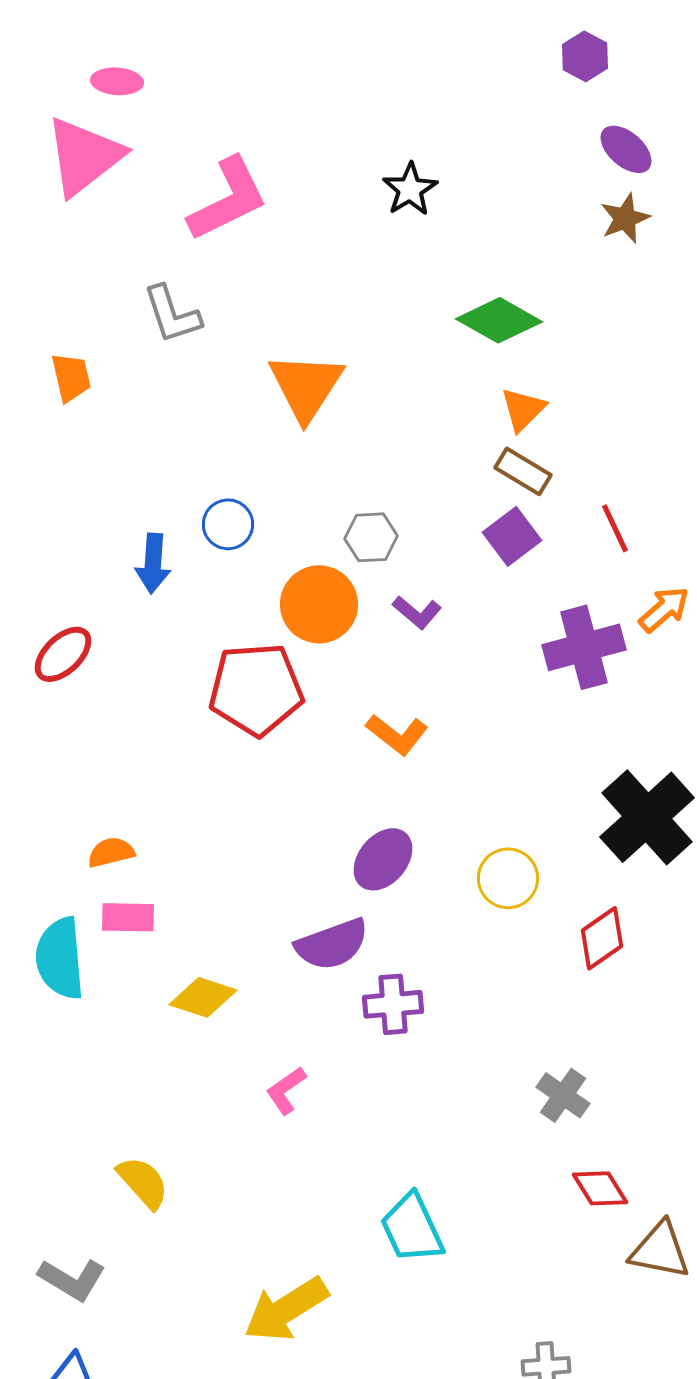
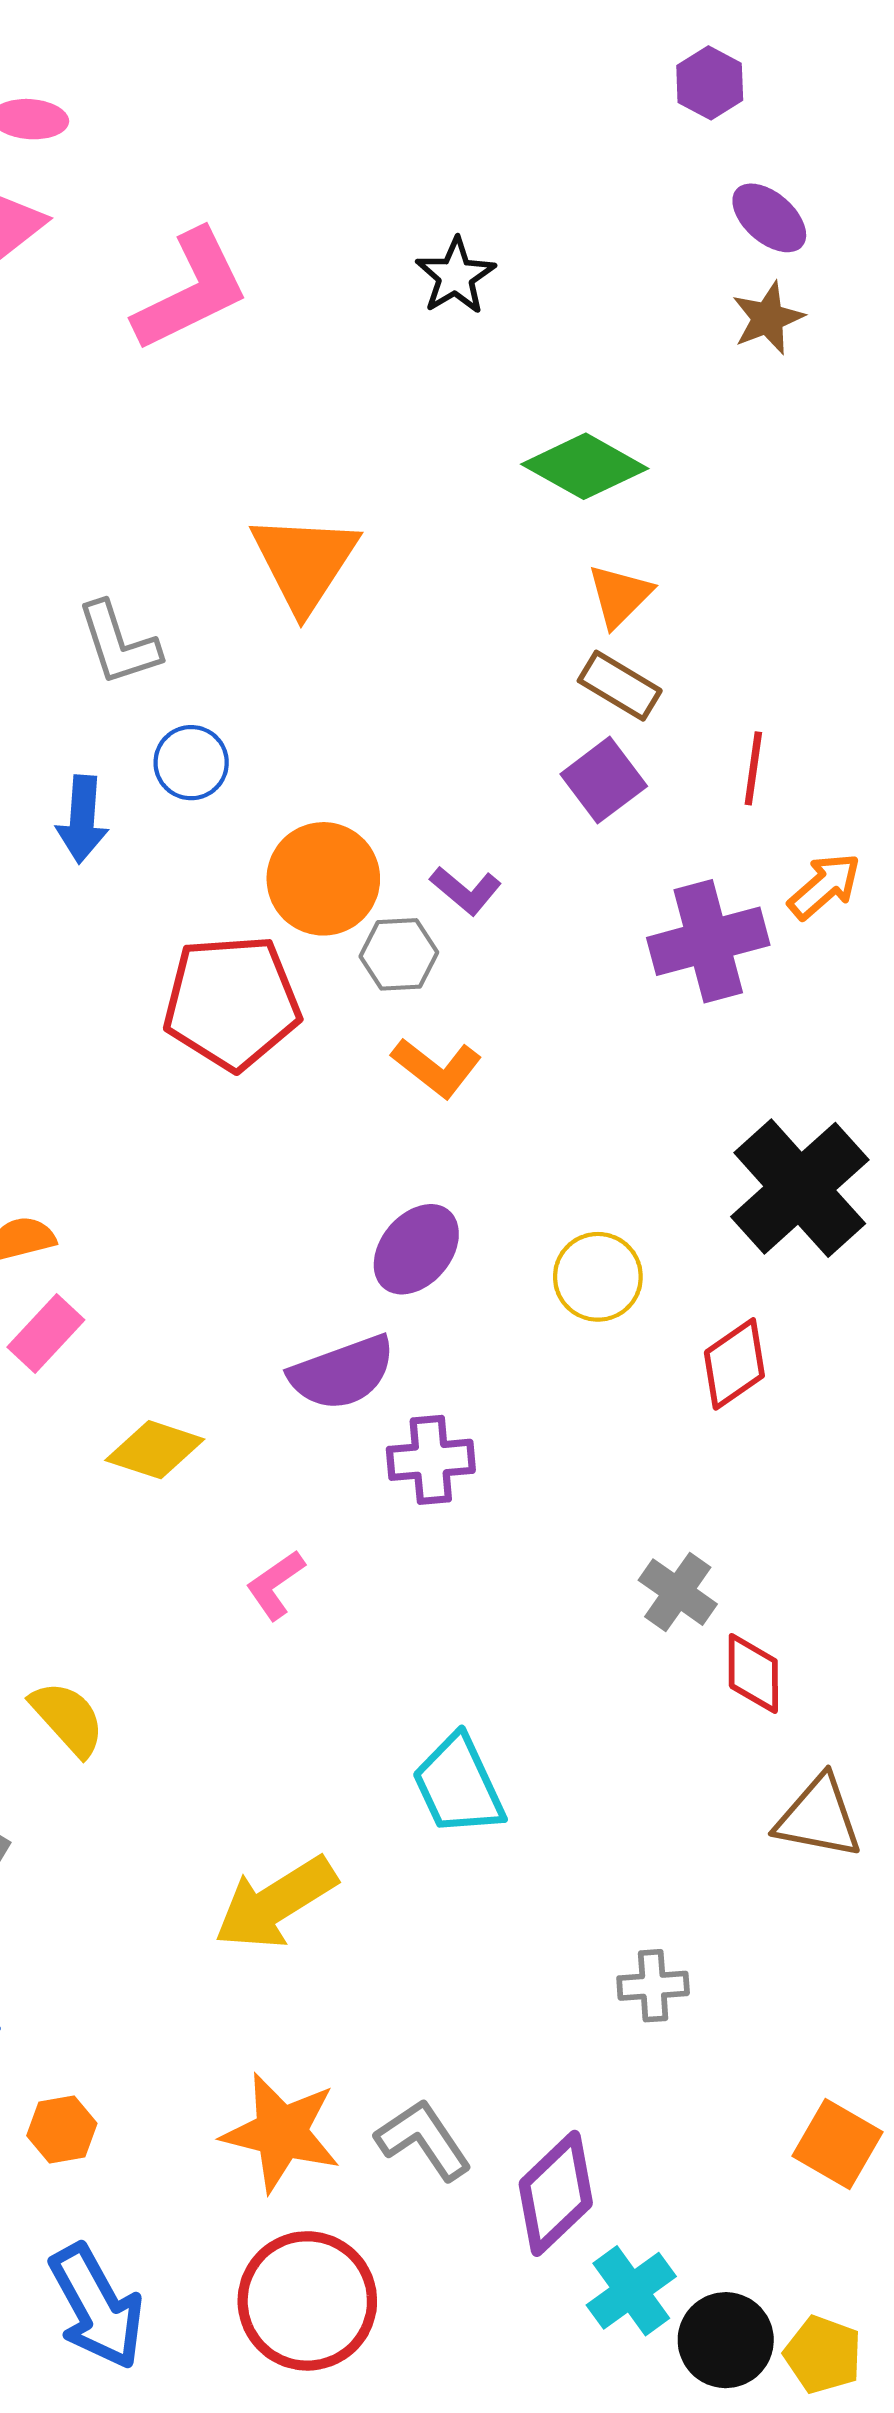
gray L-shape: (172, 314) -> (119, 644), moved
red line: (615, 528) -> (753, 768), turned 33
gray hexagon: (371, 537) -> (399, 954), moved
pink rectangle: (128, 917) -> (46, 1333), turned -48
red diamond: (600, 1188) -> (753, 1673), moved, turned 32

